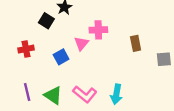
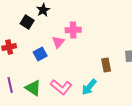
brown rectangle: (136, 43) -> (106, 65), moved
cyan arrow: (116, 94) -> (89, 87), turned 30

